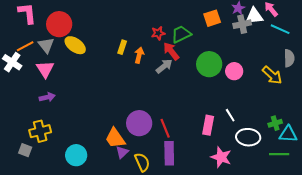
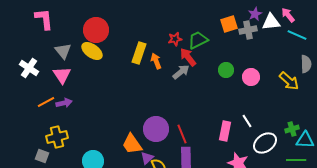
red circle: (59, 24) -> (96, 30), moved
gray cross: (242, 24) -> (248, 30), moved
orange line: (25, 46) -> (46, 102), moved
yellow rectangle: (122, 47) -> (139, 53), size x1.5
orange arrow: (139, 55) -> (156, 61), turned -35
green circle: (209, 64) -> (226, 70), size x0.6
white ellipse: (248, 137) -> (265, 143), turned -40
purple triangle: (122, 152) -> (147, 158), moved

